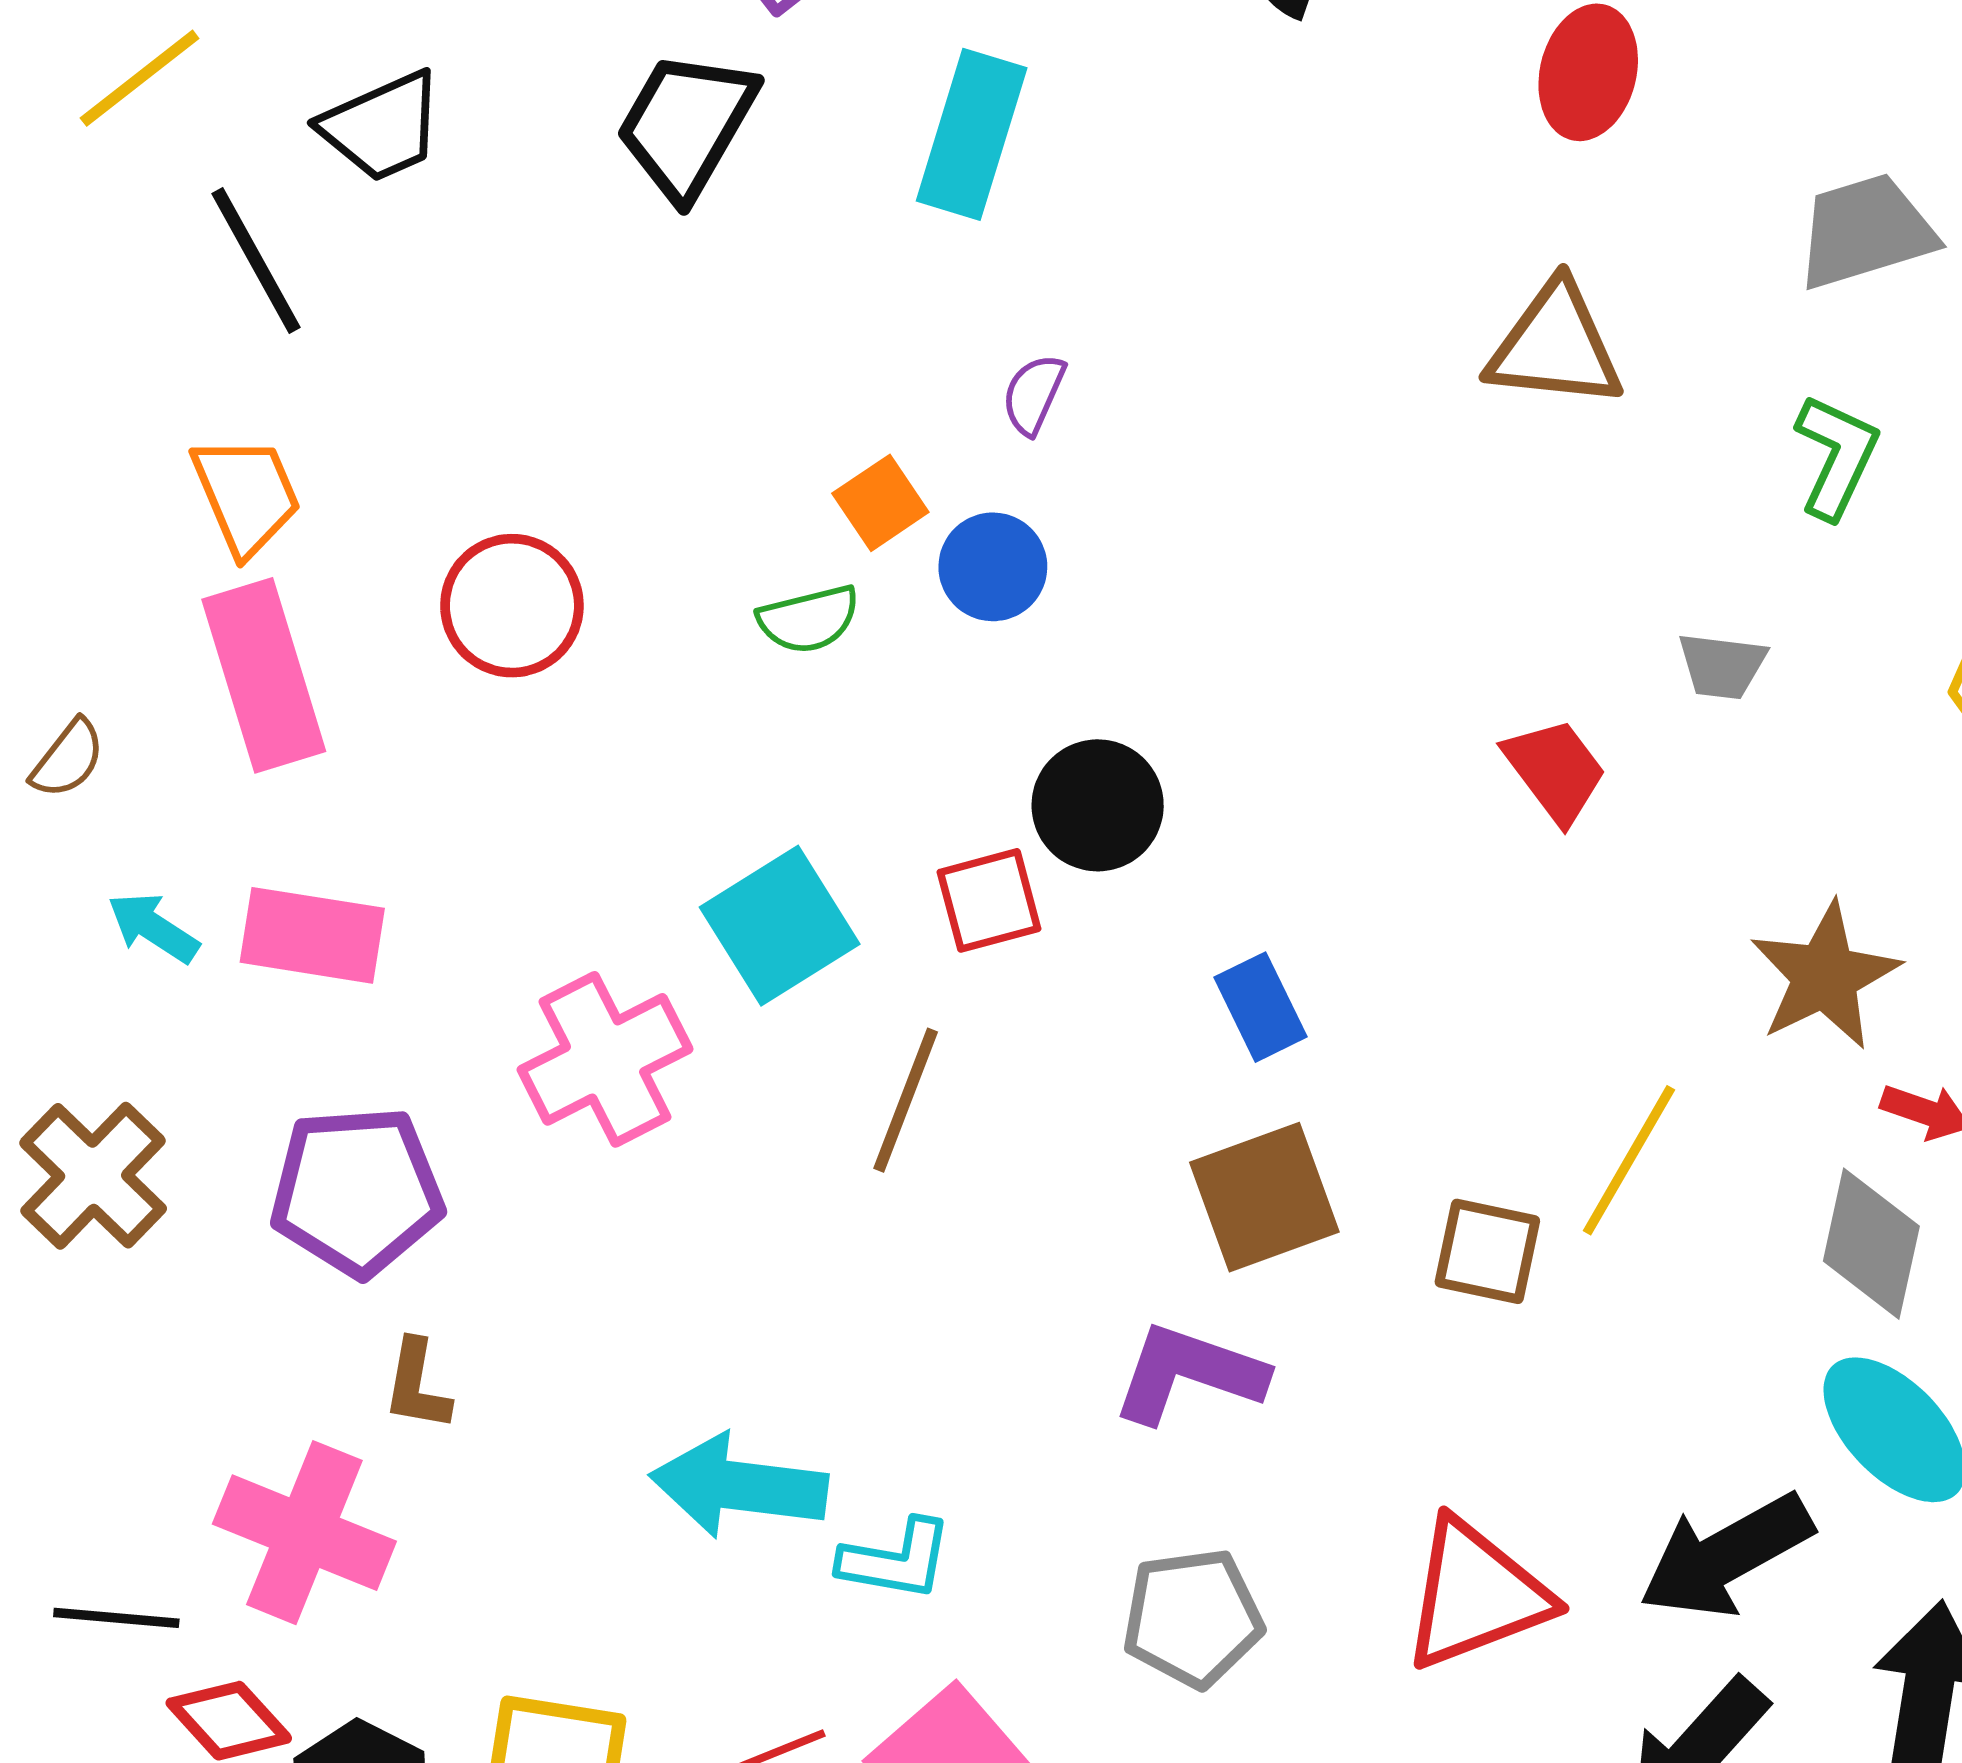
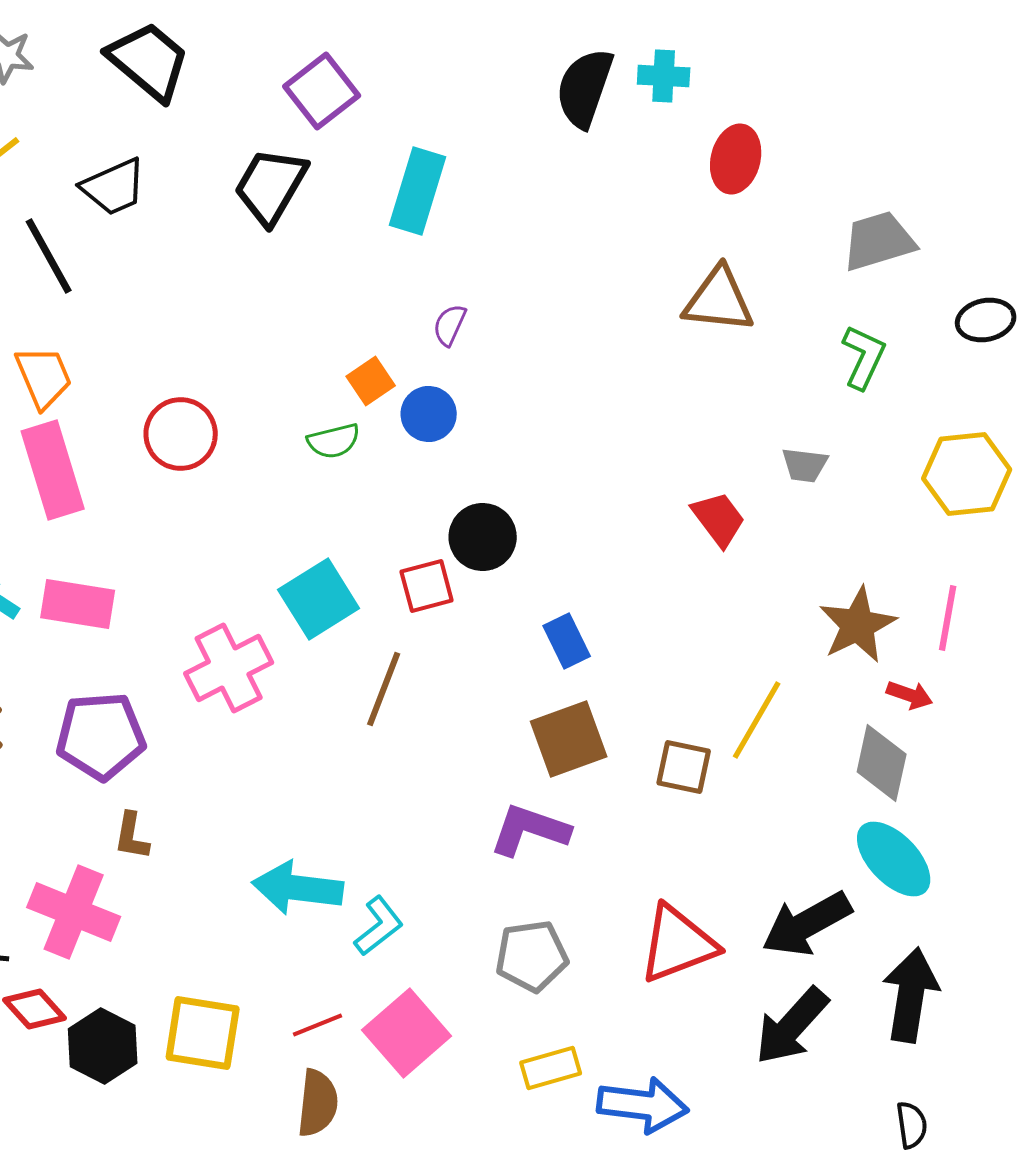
cyan L-shape: (896, 1560) -> (379, 926), turned -48

